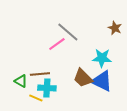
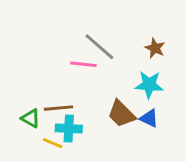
brown star: (115, 28) -> (155, 48), moved
pink line: (57, 44) -> (83, 64), turned 42
blue triangle: (102, 81) -> (149, 118), size x0.6

